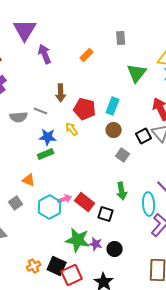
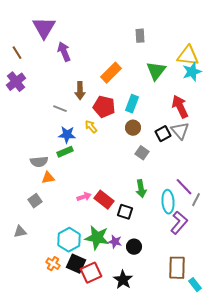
orange rectangle: (87, 55) -> (111, 73), moved, size x1.5
gray semicircle: (19, 117) -> (39, 162), moved
orange triangle: (29, 180) -> (48, 178), turned -32
cyan hexagon: (50, 207) -> (69, 240), moved
orange cross: (34, 266) -> (53, 264), turned -32

